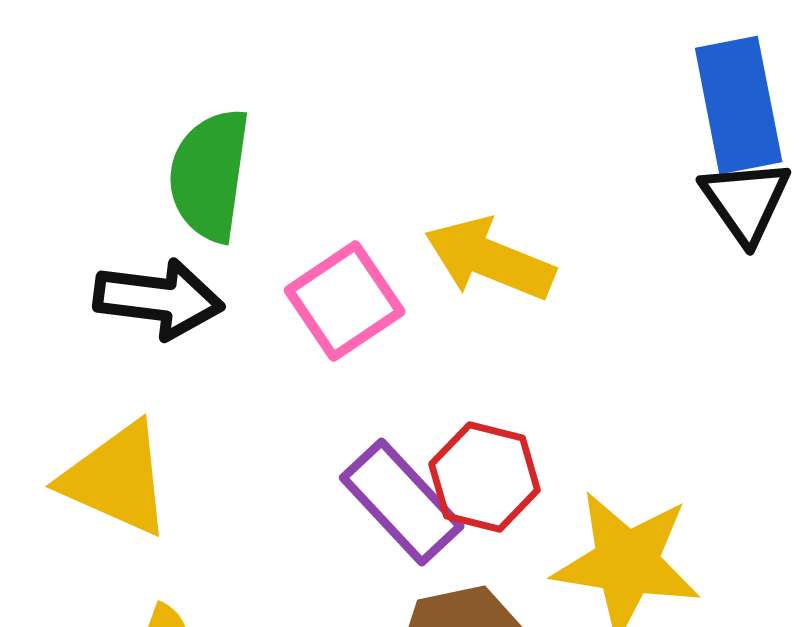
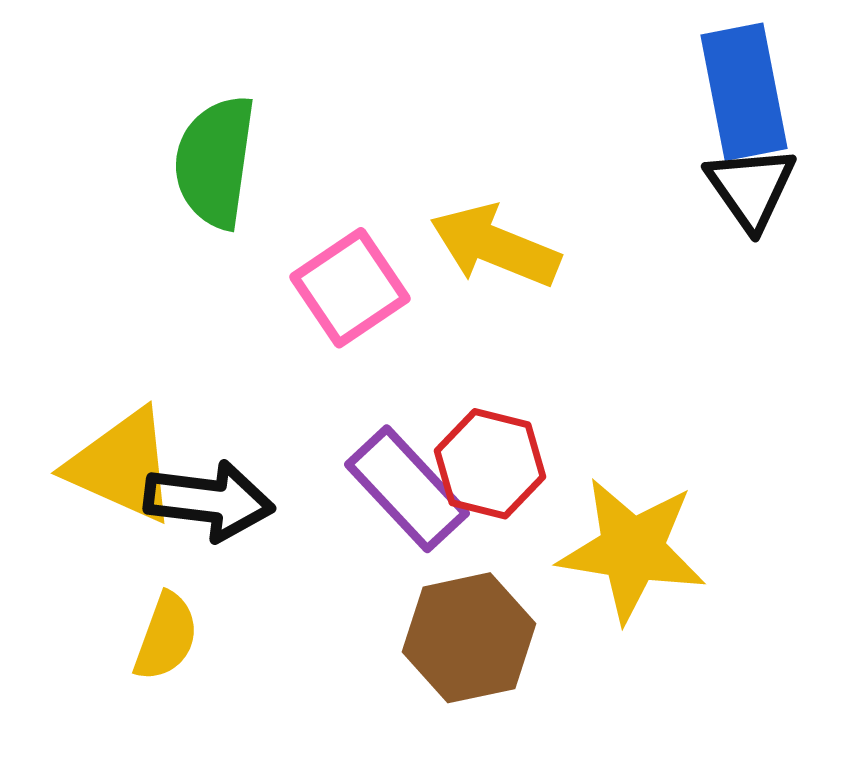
black arrow: (159, 299) -> (209, 501), moved

